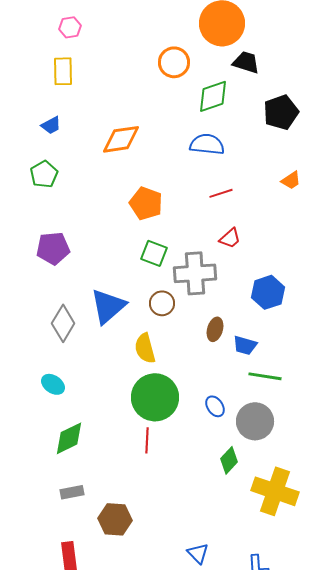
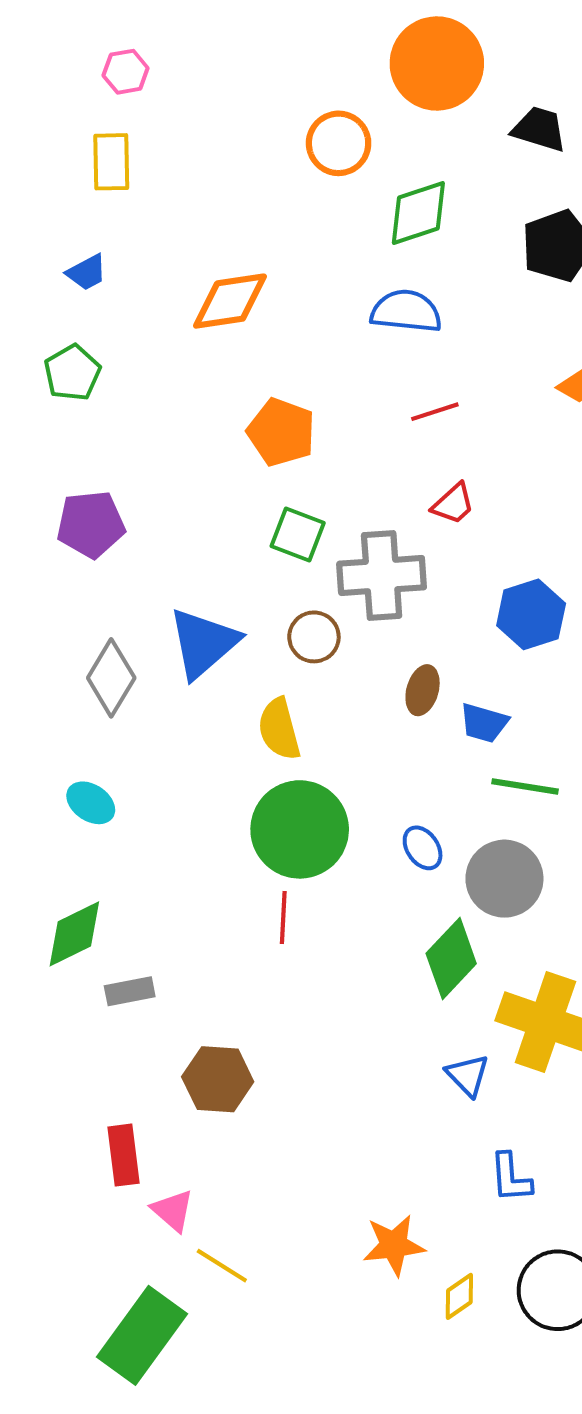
black trapezoid: (246, 62) -> (539, 129), moved
green diamond: (69, 438) -> (74, 934), moved
green diamond: (229, 460) -> (451, 958), size x1.4
gray rectangle: (72, 492) -> (130, 991), moved
blue triangle: (198, 553) -> (468, 1075), moved

